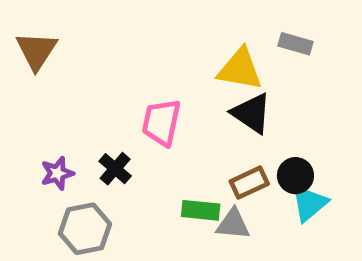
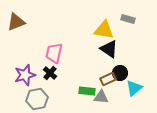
brown triangle: (36, 51) -> (16, 22), turned 36
pink trapezoid: (161, 122) -> (54, 53), moved
purple star: (57, 173) -> (25, 75), size x1.5
black circle: (295, 176) -> (120, 73), moved

